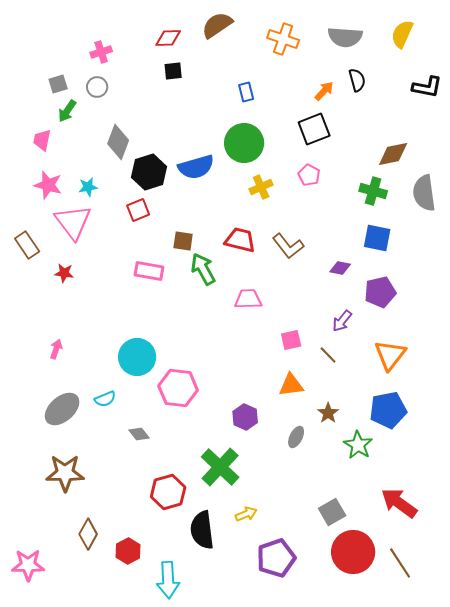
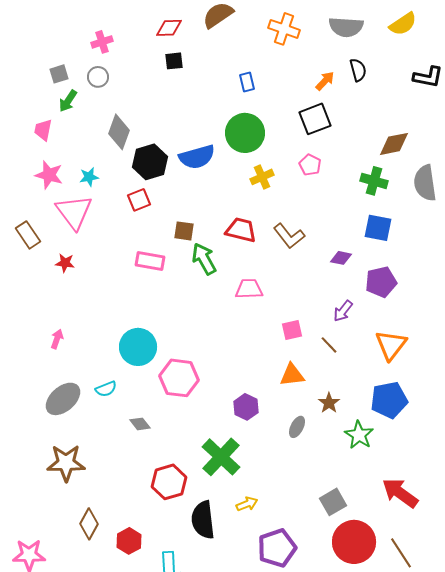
yellow semicircle: (402, 34) -> (403, 24), turned -148

